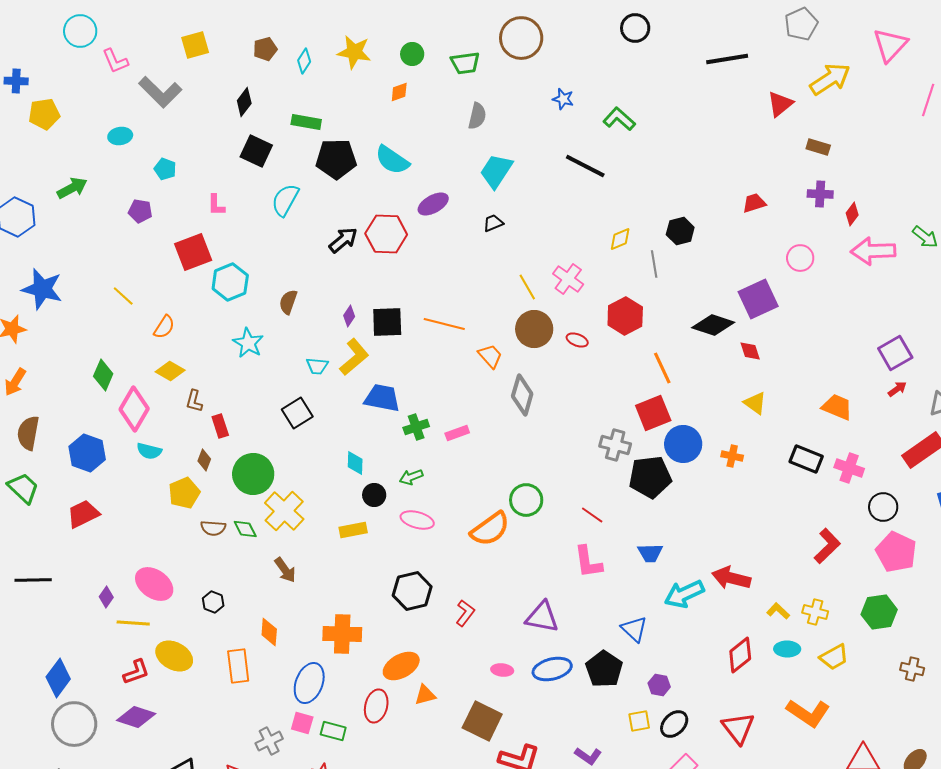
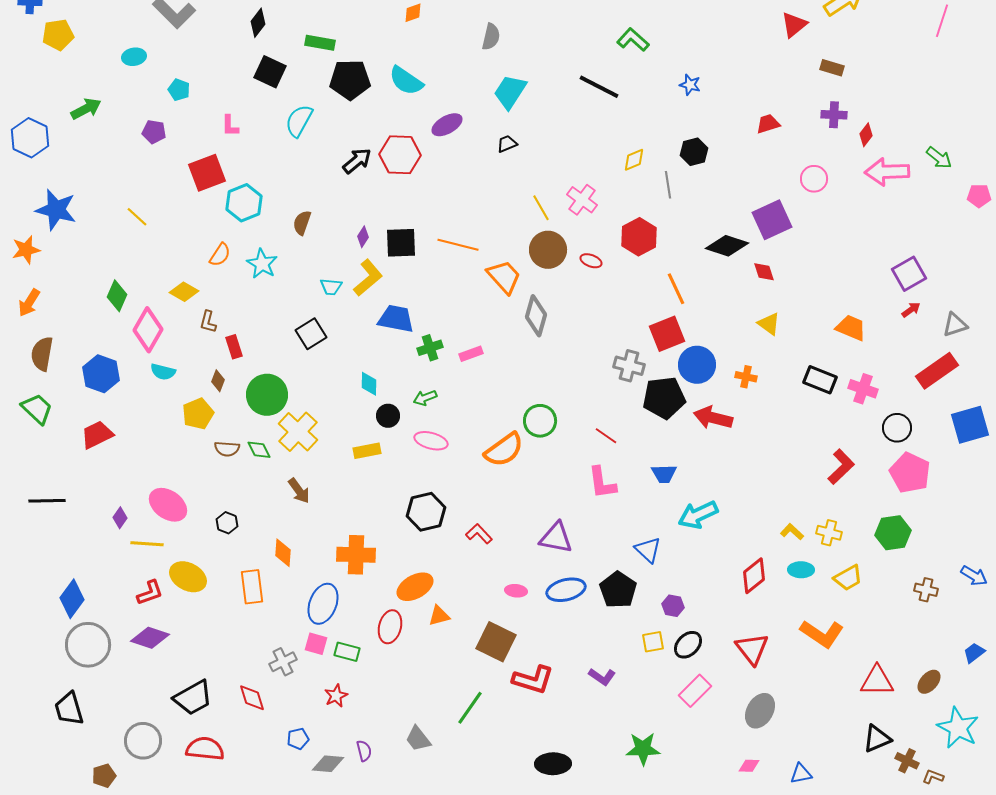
blue star: (563, 99) -> (690, 85), moved
orange semicircle: (164, 327) -> (220, 255), moved
orange trapezoid: (490, 356) -> (504, 277), size x1.4
red arrow: (731, 578) -> (713, 418), moved
red L-shape: (465, 613) -> (479, 534), turned -80

